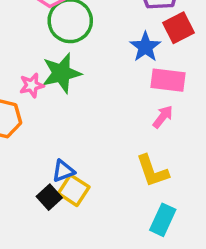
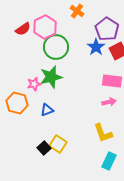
blue star: (145, 47) -> (96, 47), moved
pink arrow: (163, 117) -> (109, 102), turned 40
blue triangle: (63, 171) -> (47, 110), moved

